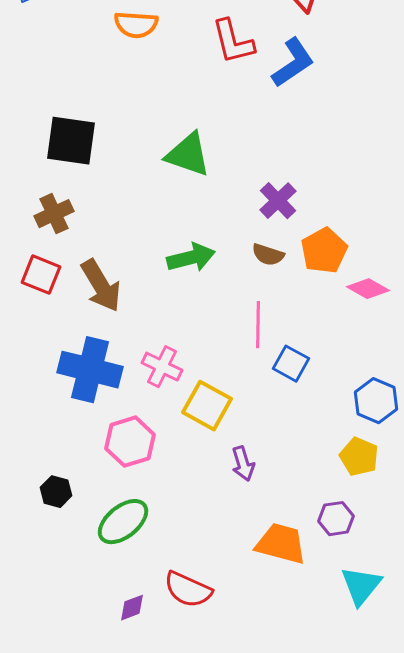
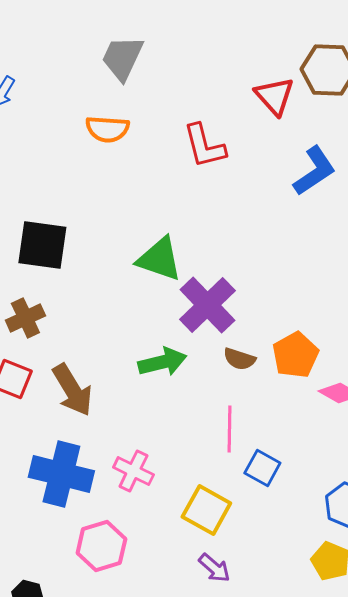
blue L-shape: (293, 63) -> (314, 171), moved
purple cross: (278, 201) -> (207, 305), moved, size x1.5
yellow square: (207, 406) -> (206, 510), moved
purple arrow: (243, 464) -> (214, 568), turned -32

